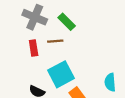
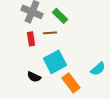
cyan semicircle: (110, 82) -> (98, 69), turned -126

